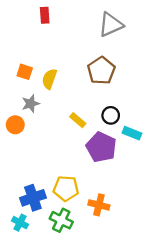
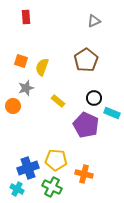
red rectangle: (45, 15) -> (26, 17), moved
gray triangle: (111, 25) -> (94, 21), size x0.6
yellow rectangle: (78, 120) -> (58, 101), moved

